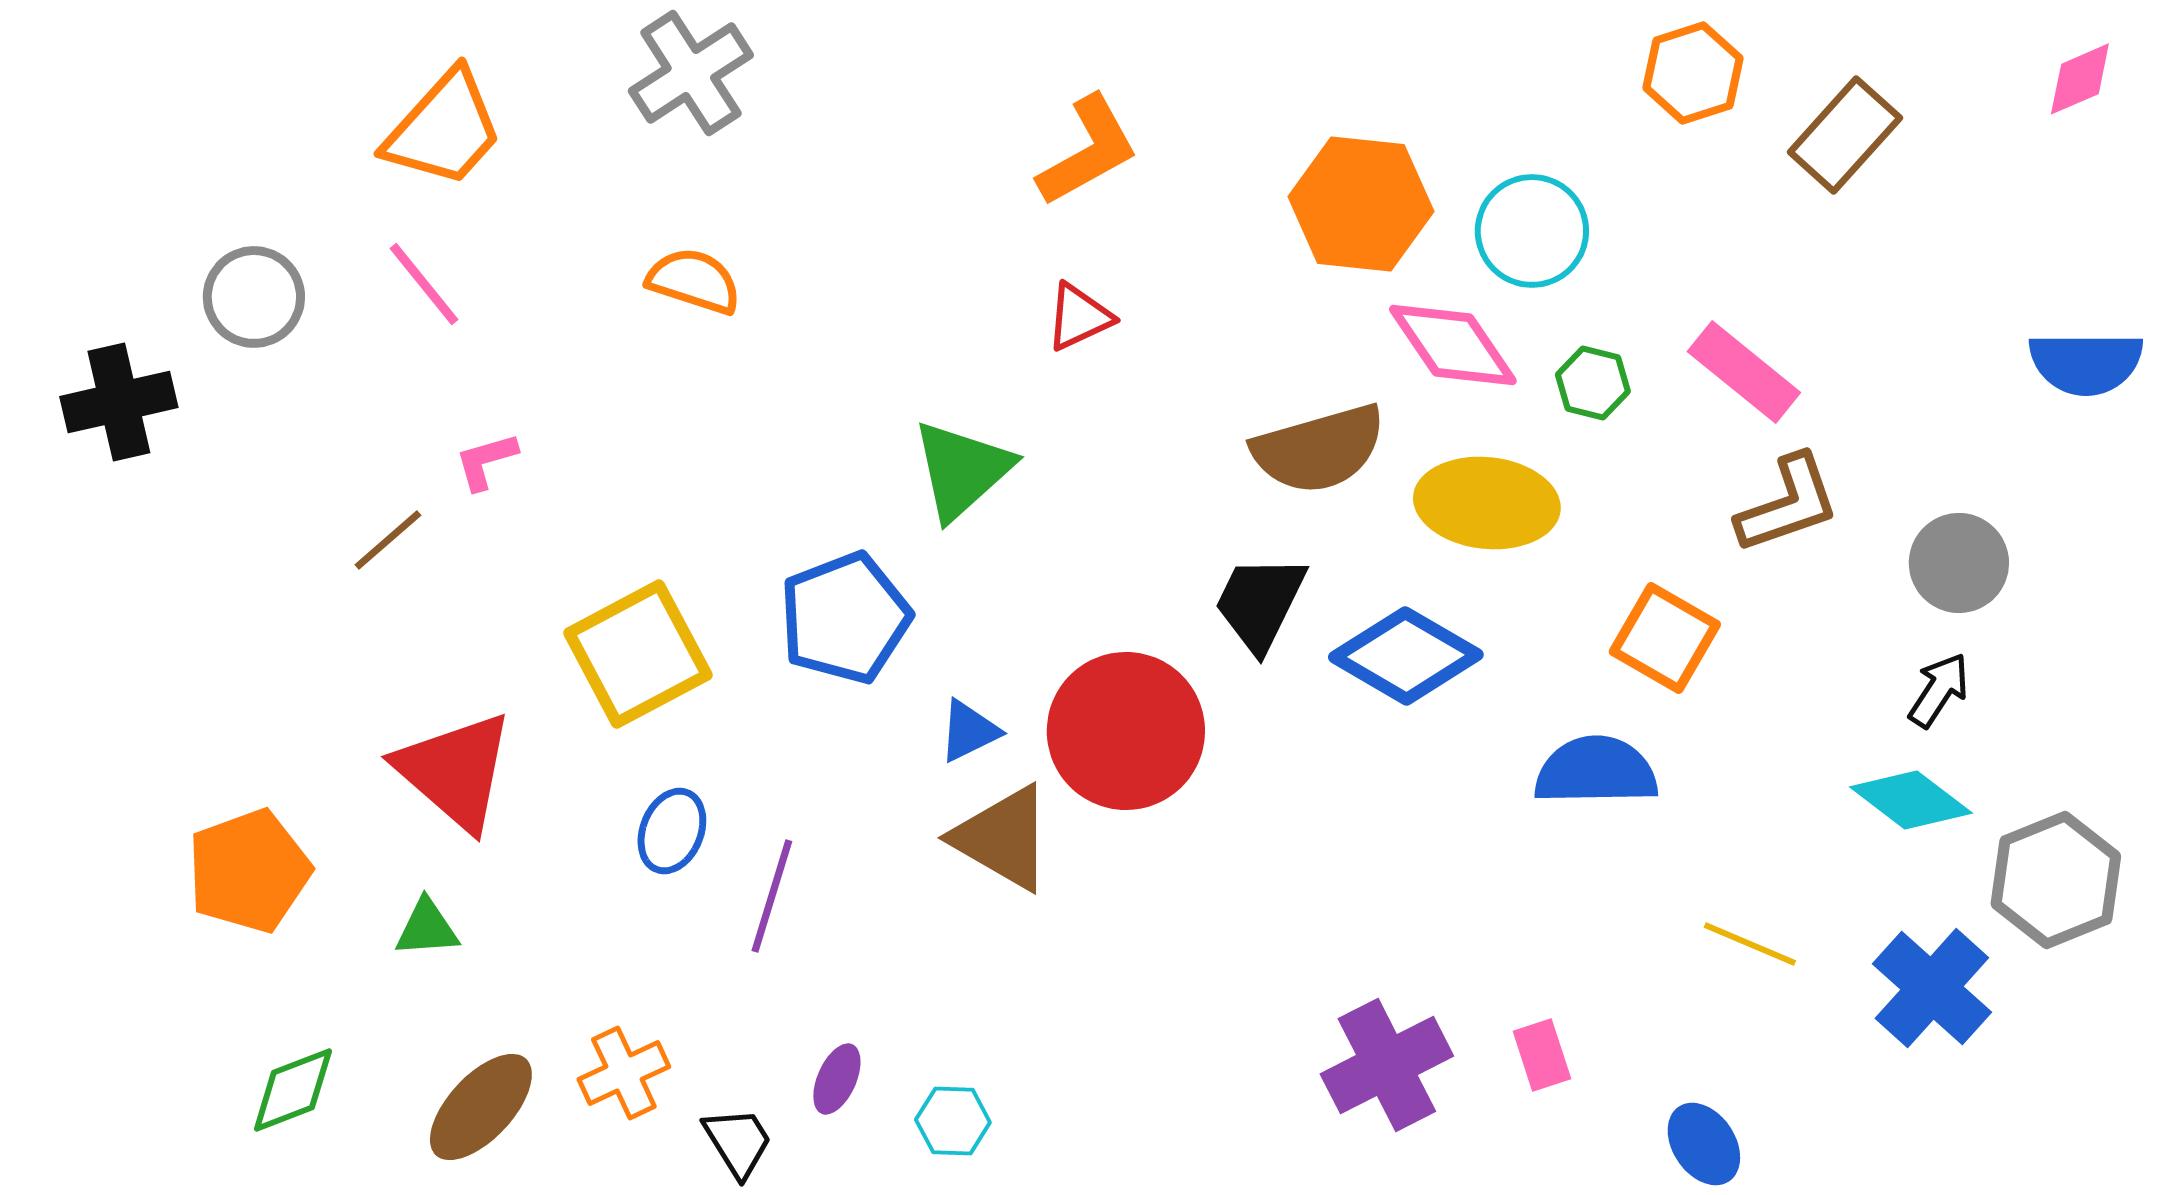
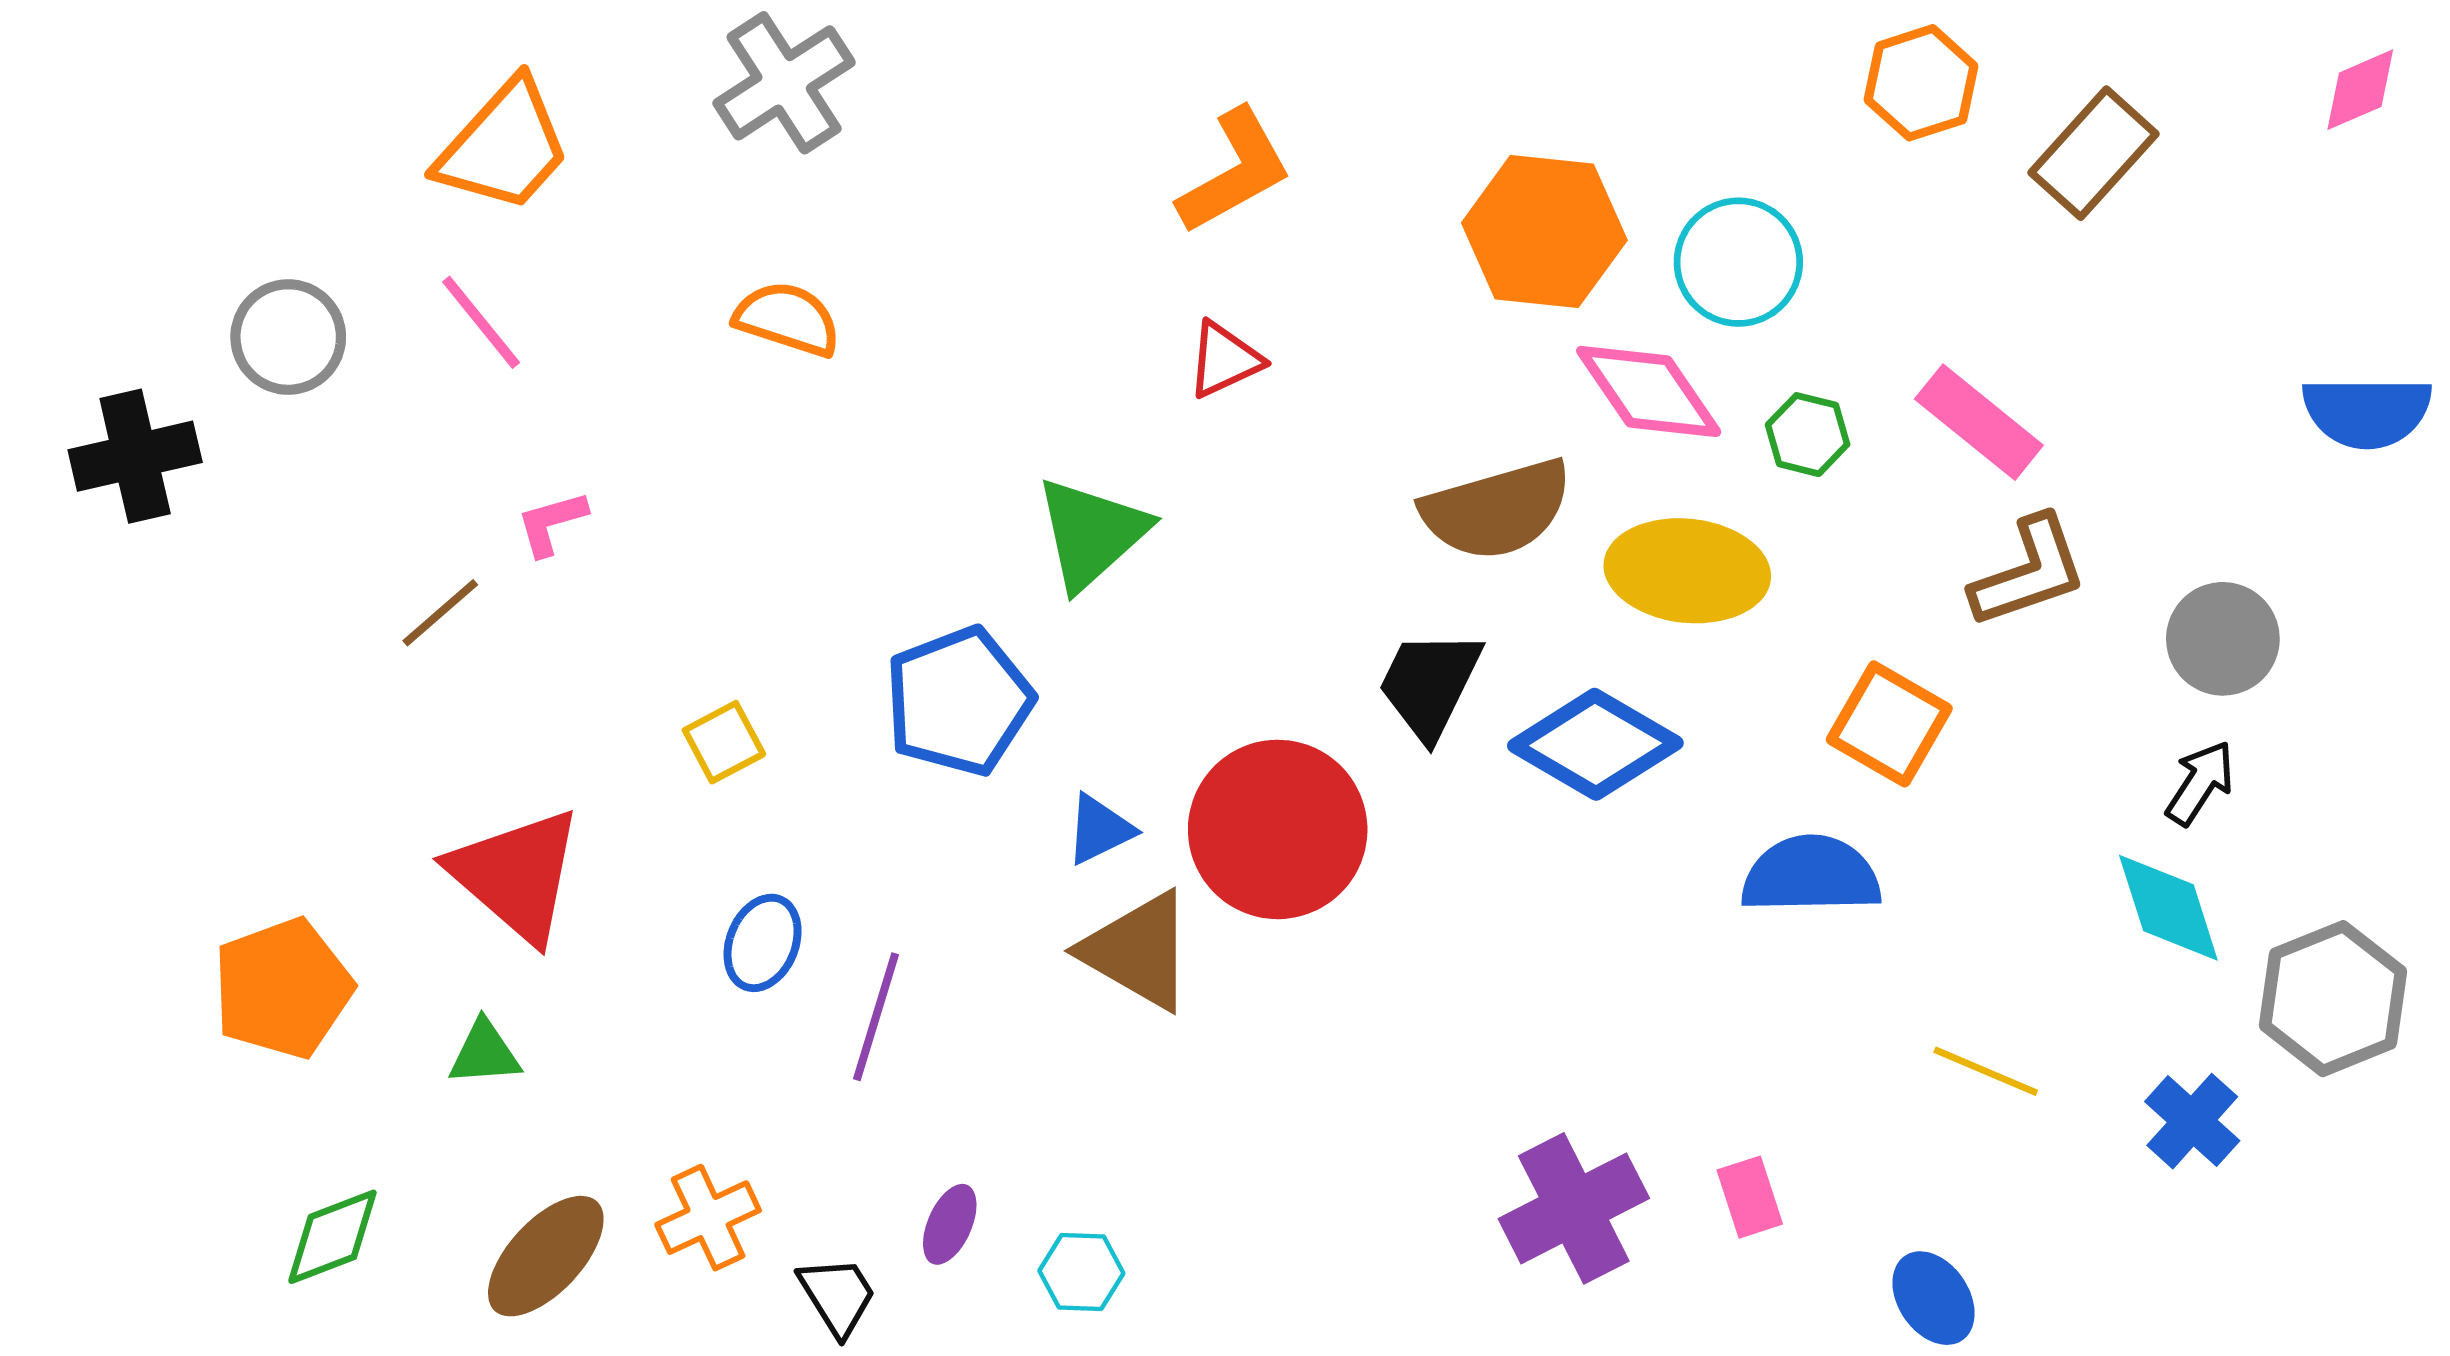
yellow square: (638, 654) -> (724, 742), size x0.5
cyan diamond: (1911, 800) -> (2168, 908), turned 35
blue cross: (1932, 988) -> (2192, 1121), size x0.7

